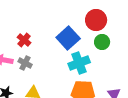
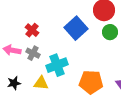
cyan cross: (79, 63) -> (57, 65), moved

